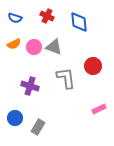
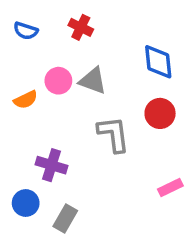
blue diamond: (79, 22) -> (158, 62), moved
orange semicircle: (14, 44) -> (26, 100), moved
purple cross: (30, 86) -> (51, 165), moved

